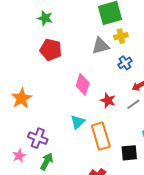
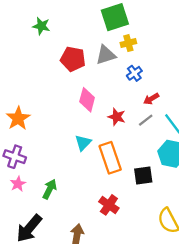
red pentagon: (51, 50) -> (73, 59), moved
purple cross: (38, 138) -> (15, 157), moved

